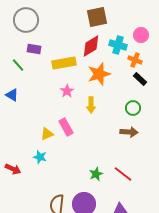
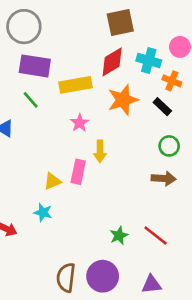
purple rectangle: (34, 49) -> (35, 66), size x1.6
green line: (18, 65) -> (31, 100), moved
black rectangle: (140, 79) -> (162, 107), moved
yellow arrow: (91, 105) -> (100, 151), moved
pink rectangle: (66, 127) -> (78, 172), turned 42

